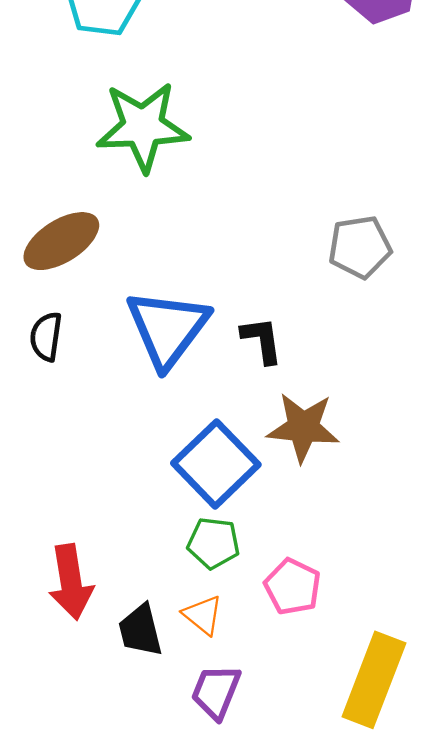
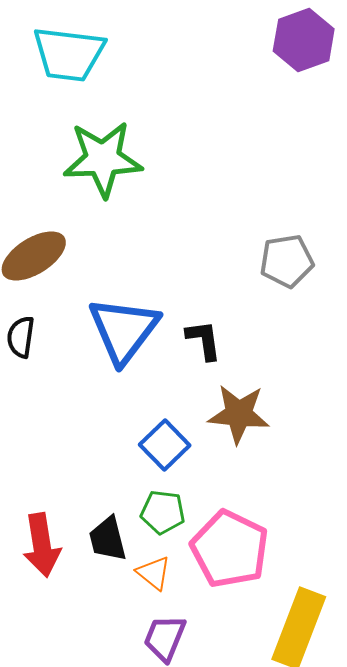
blue square: (216, 464) -> (165, 445), size x0.7
pink pentagon: (293, 587) -> (230, 549), size x1.6
black trapezoid: (140, 630) -> (108, 539), moved

